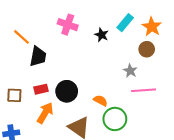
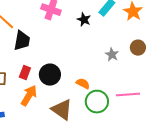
brown circle: (147, 49) -> (138, 48), moved
red rectangle: (41, 89) -> (25, 73), turned -56
pink line: (144, 90) -> (128, 95), moved

